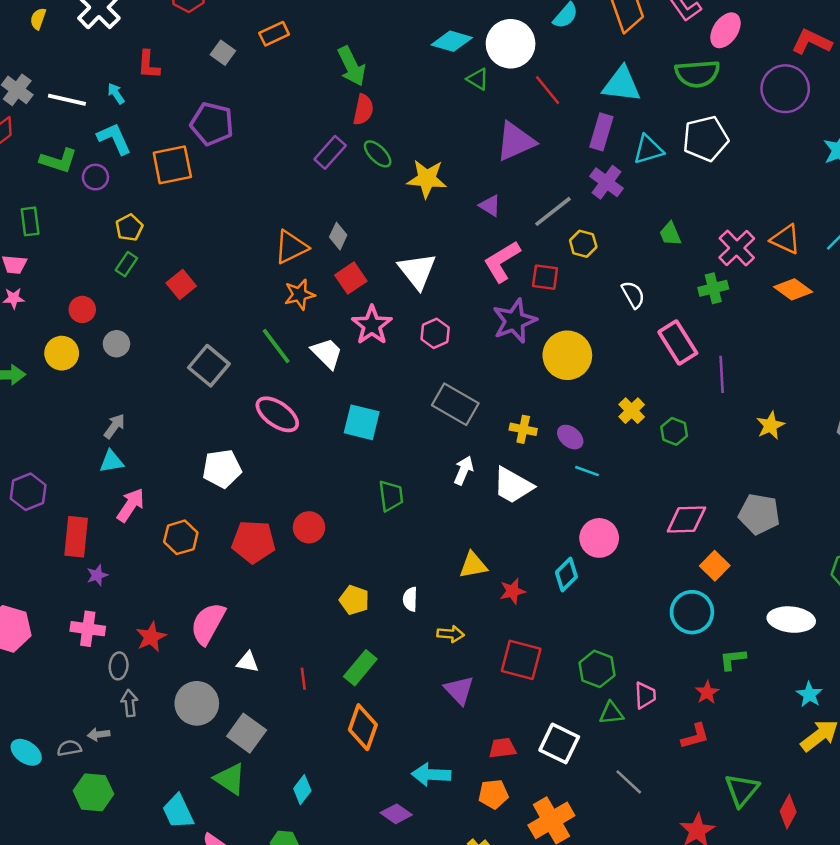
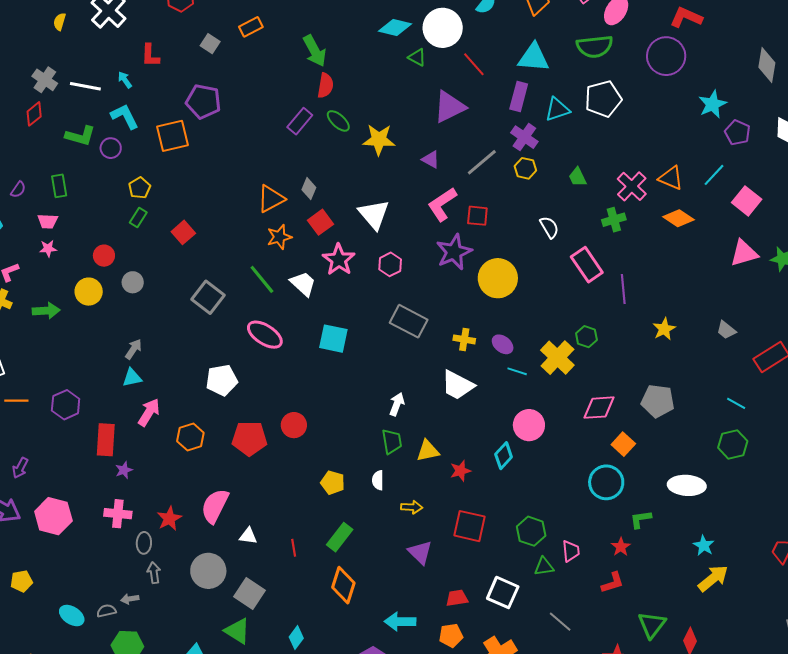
yellow hexagon: (583, 244) -> (525, 168), moved
yellow cross: (632, 411) -> (557, 358), moved, size x1.6
white arrow: (464, 470) -> (397, 404), moved
green trapezoid: (391, 496) -> (392, 441), moved

